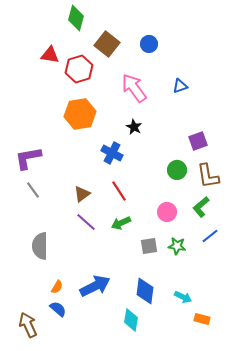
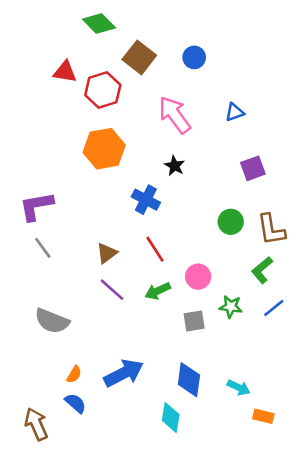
green diamond: (76, 18) -> (99, 23), turned -60
purple square: (198, 141) -> (253, 168), moved
pink circle: (167, 212) -> (198, 277), moved
gray semicircle: (40, 246) -> (52, 321), turned -68
green star: (177, 246) -> (231, 307), moved

